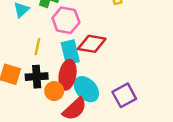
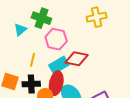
cyan rectangle: (70, 52) -> (59, 65), turned 72

